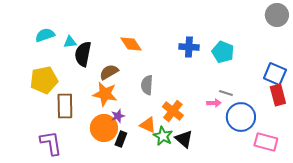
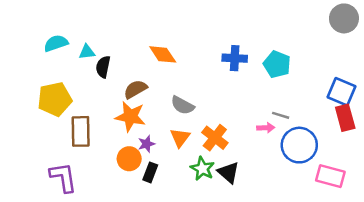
black semicircle: (83, 54) -> (103, 67), size x0.7
gray semicircle: (147, 85) -> (183, 105), turned -66
orange triangle: (148, 125) -> (180, 138), moved, turned 42
orange circle: (104, 128) -> (129, 159), size x0.7

